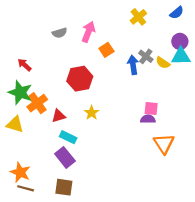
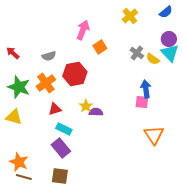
gray semicircle: (60, 33) -> (49, 56), moved
cyan triangle: (181, 56) -> (170, 53), turned 48
red arrow: (24, 65) -> (13, 53), moved
blue arrow: (133, 65) -> (146, 89), moved
orange cross: (37, 103) -> (46, 83), moved
purple semicircle: (148, 119) -> (96, 112), moved

